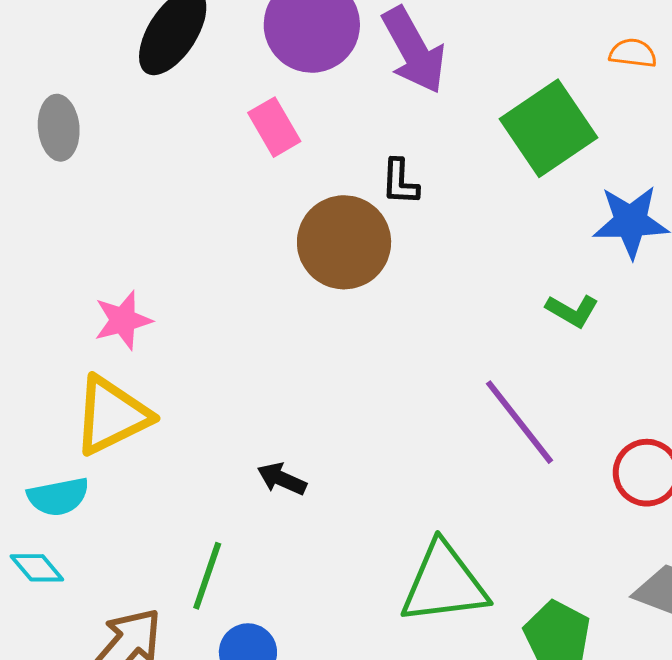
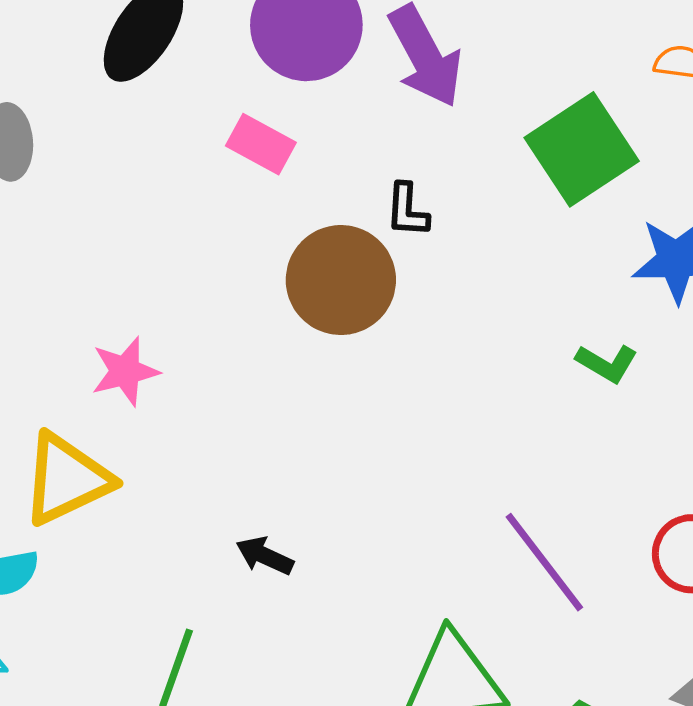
pink rectangle: (274, 127) -> (261, 144), turned -32
pink star: (123, 320) -> (125, 371), moved
purple line: (520, 422) -> (544, 562), moved

